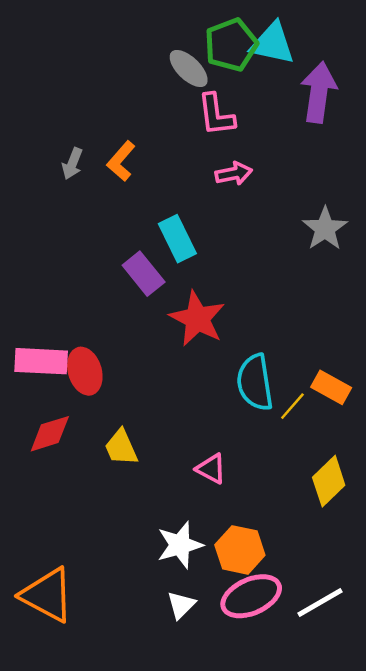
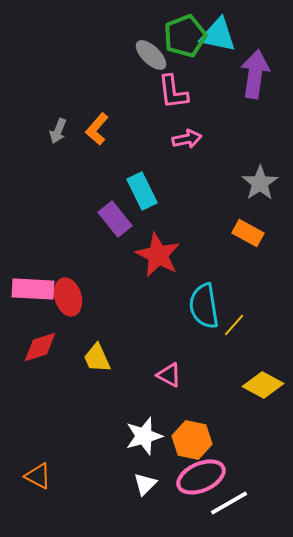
orange rectangle: (331, 387) -> (248, 233), moved
yellow diamond: (329, 481) -> (263, 385), turned 72
orange triangle: (47, 595) -> (38, 476), size x0.6
white line: (320, 603) -> (229, 503), moved

